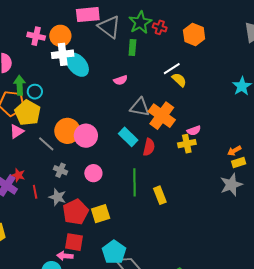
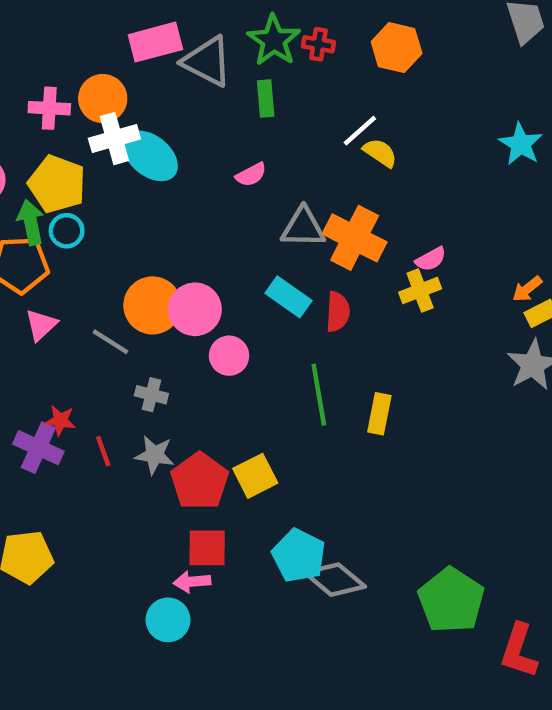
yellow pentagon: (28, 113) -> (57, 184), moved
pink circle: (93, 173) -> (229, 356), moved
yellow rectangle: (160, 195) -> (379, 414), turned 42

